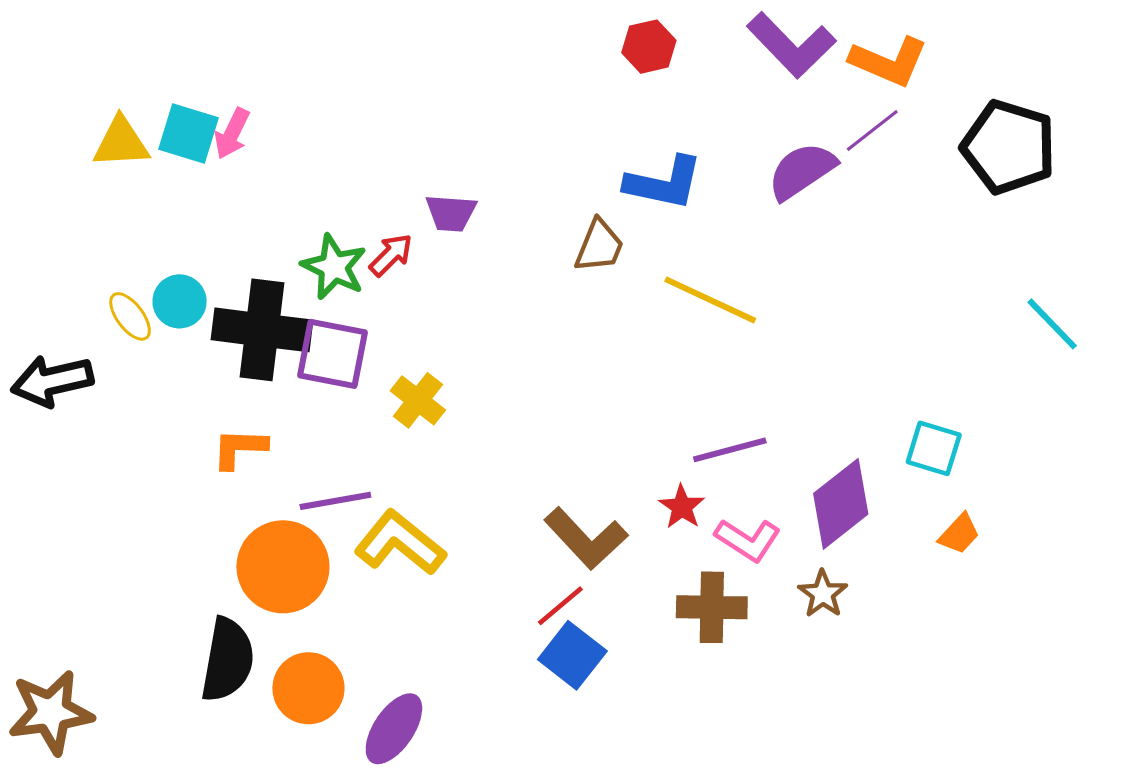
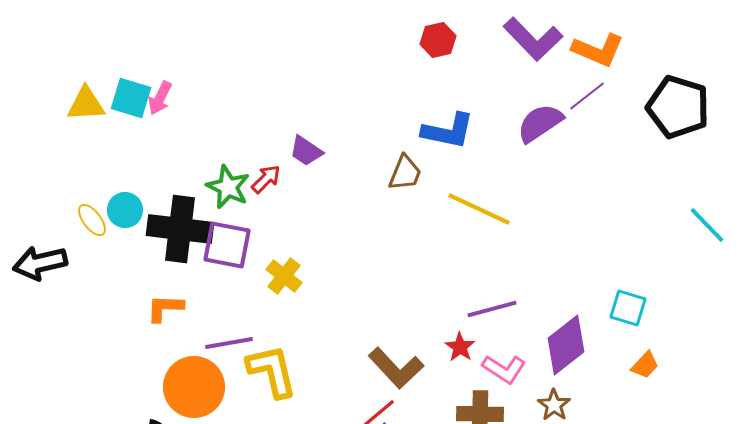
purple trapezoid: (451, 213) -> (306, 151), turned 30
yellow L-shape: (400, 543) -> (272, 371), turned 38

